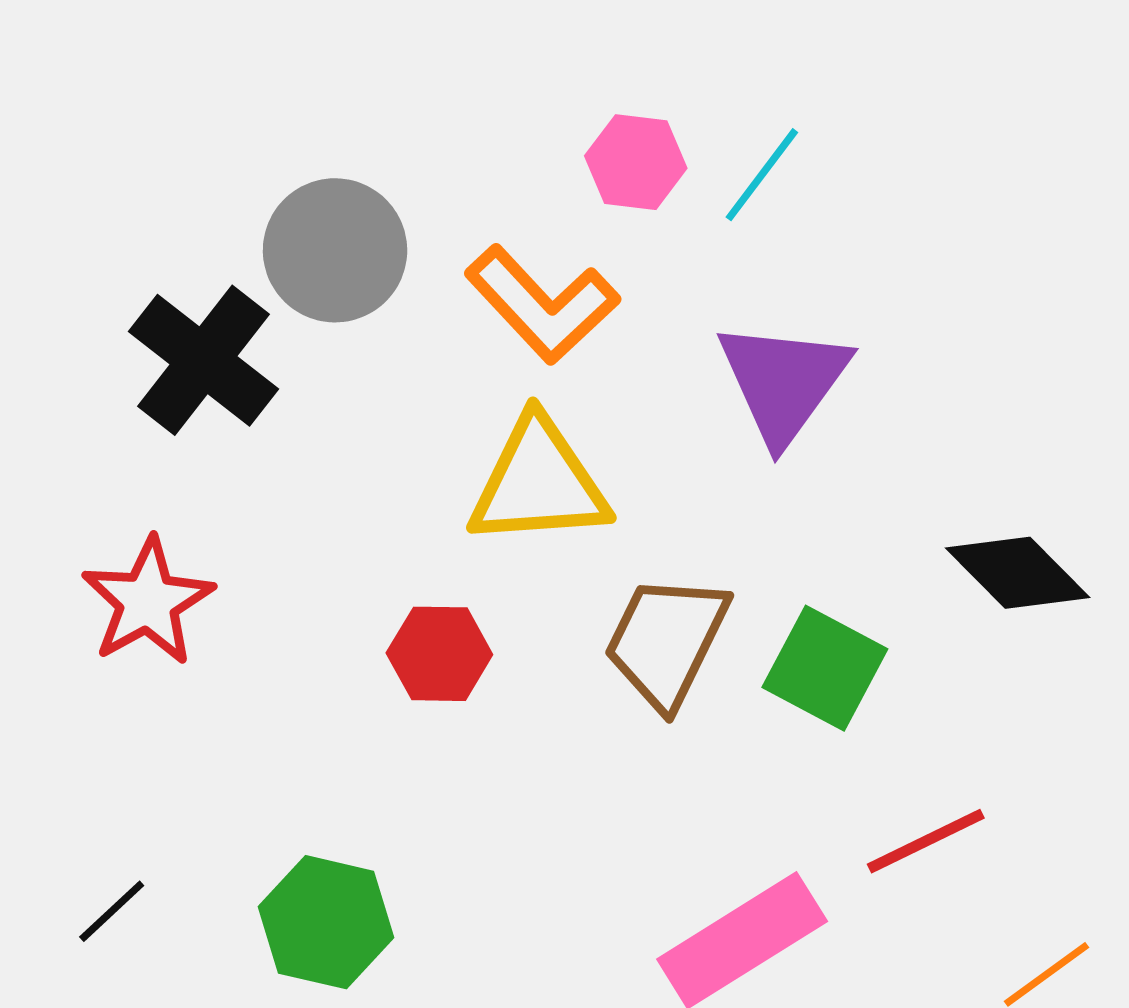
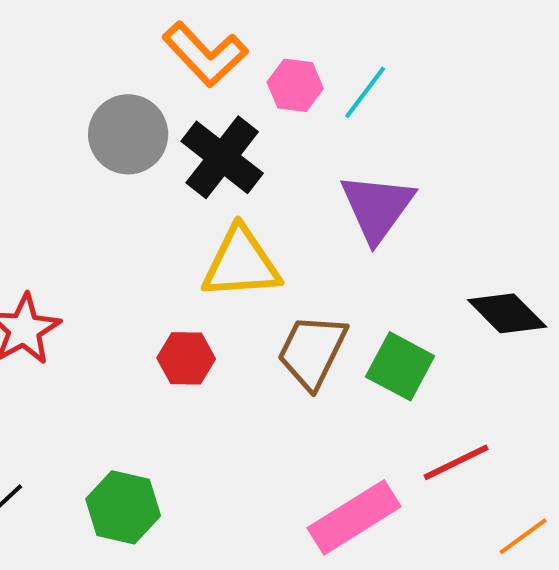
orange L-shape: (542, 304) -> (205, 54), moved
black cross: (204, 360) -> (222, 157), moved

